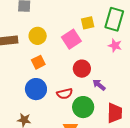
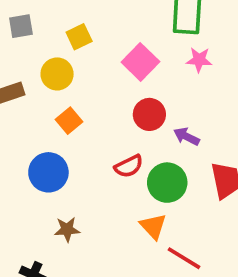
yellow square: (88, 23) -> (79, 37), moved
pink square: (71, 39) -> (140, 62), moved
blue circle: (36, 89) -> (48, 172), moved

